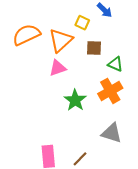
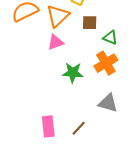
green star: (75, 100) -> (73, 73), turned -30

